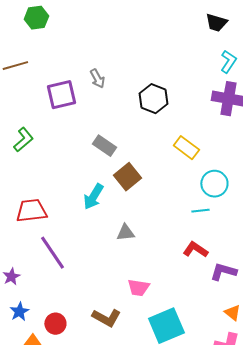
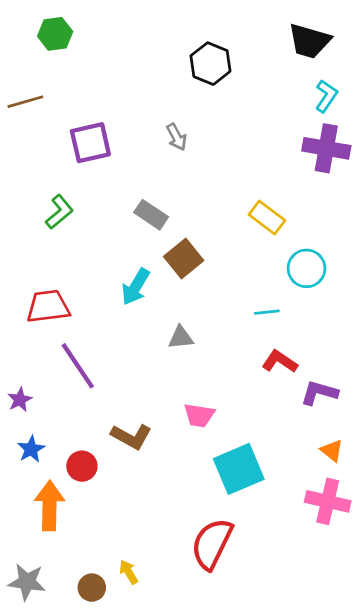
black trapezoid: (216, 23) -> (309, 41), size x1.4
gray arrow: (97, 79) -> (177, 137), moved
black hexagon: (153, 99) -> (210, 64), moved
green L-shape: (23, 140) -> (59, 212), moved
cyan line: (200, 211) -> (267, 312), moved
brown L-shape: (106, 318) -> (131, 436), moved

